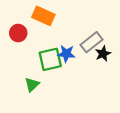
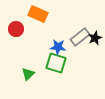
black star: (103, 54) -> (95, 38), moved
green square: (50, 59) -> (56, 63), moved, turned 30

